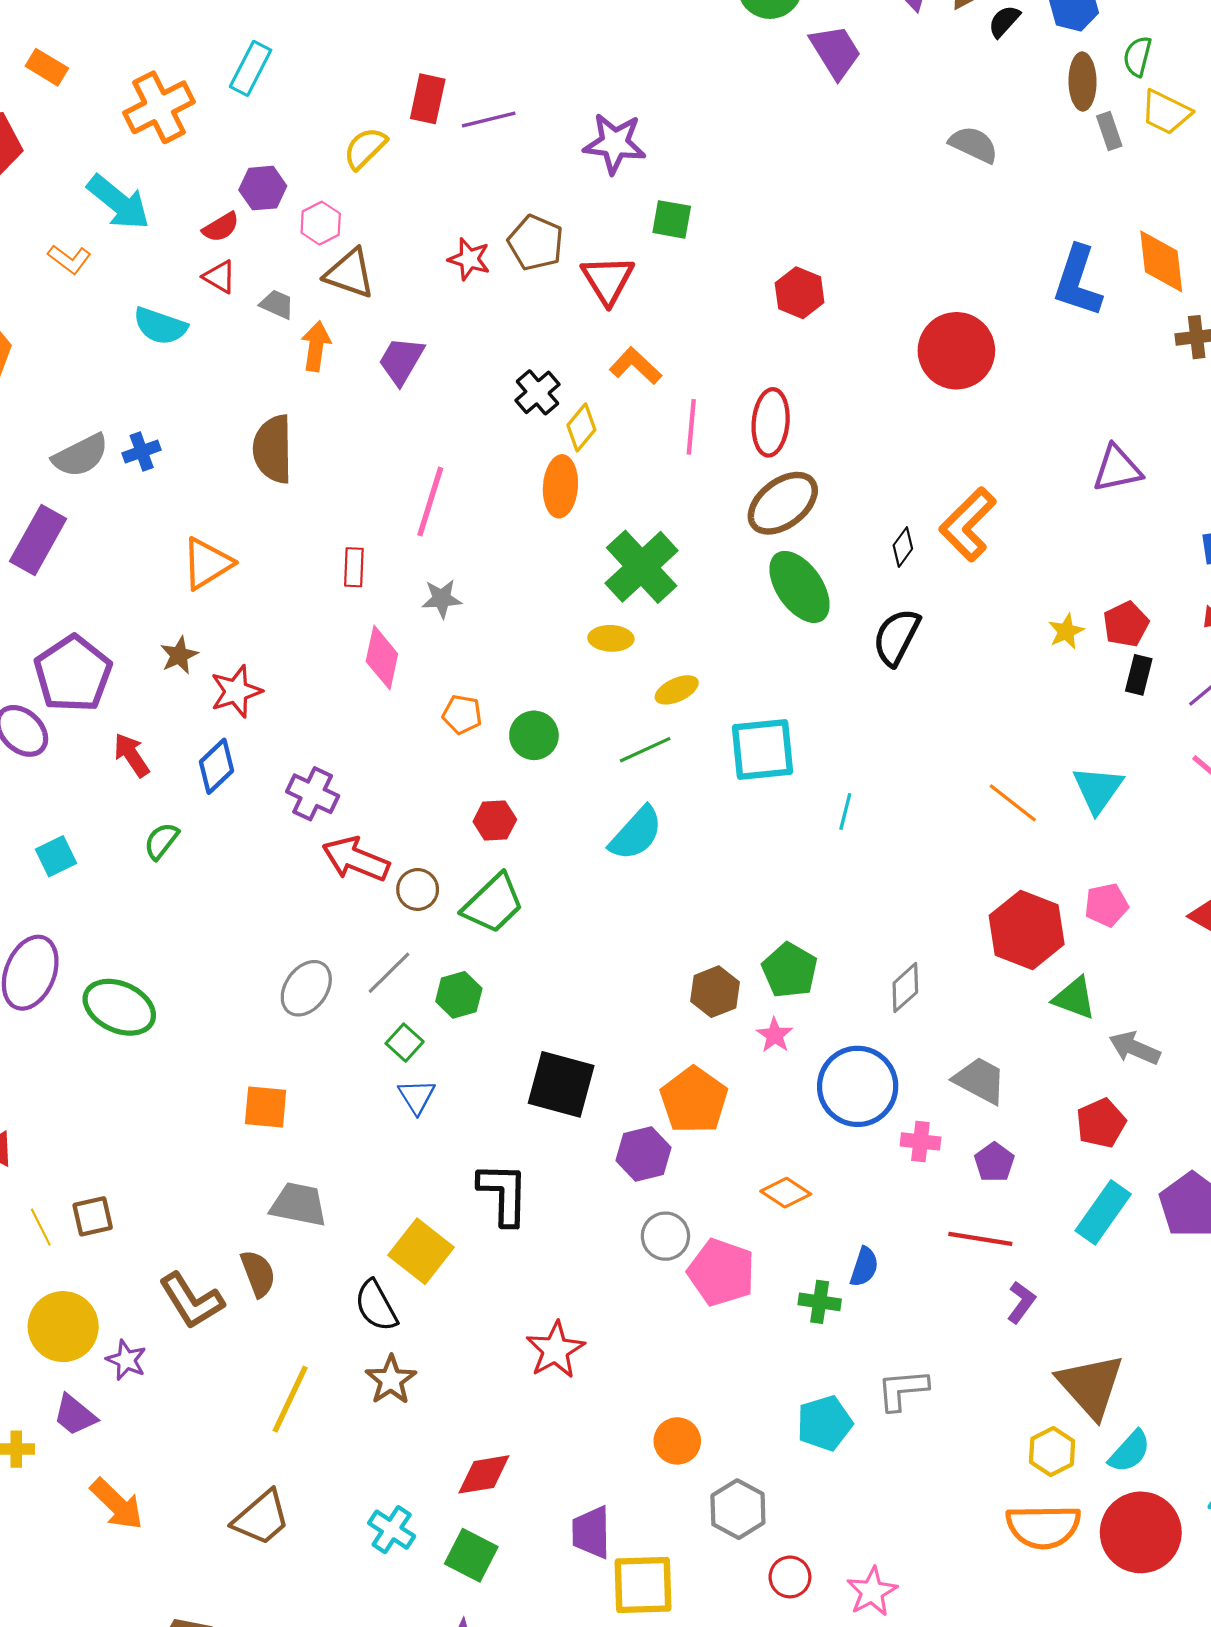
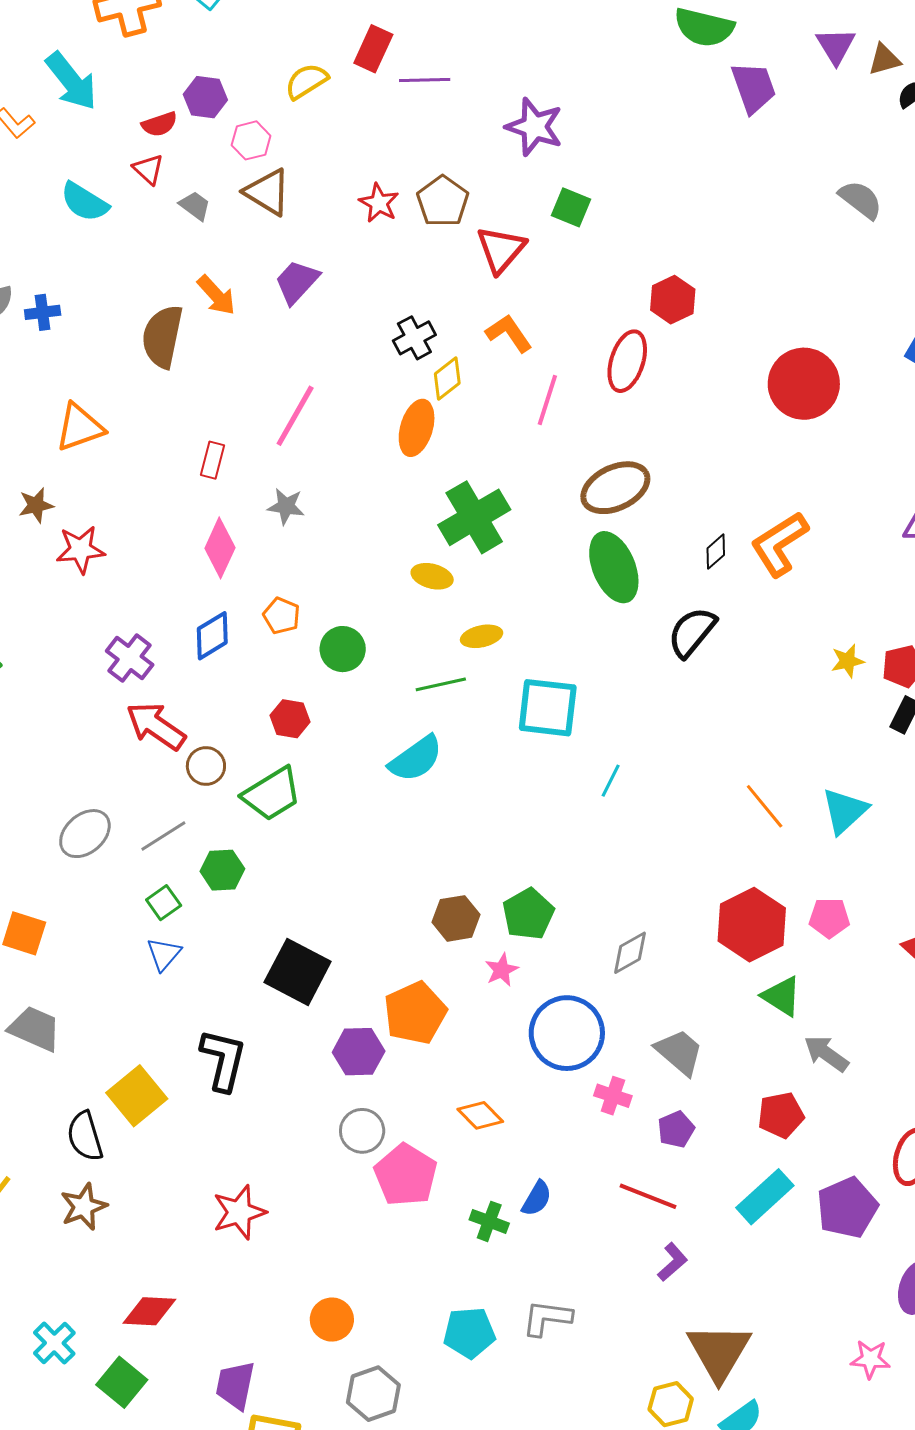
orange arrow: (316, 346) -> (216, 295), moved, turned 117
red ellipse: (771, 422) -> (627, 361), moved
blue diamond: (217, 766) -> (212, 636), moved

